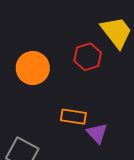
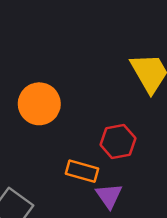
red hexagon: (88, 57) -> (118, 142), moved

